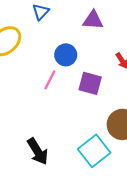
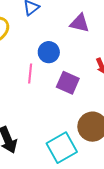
pink line: (50, 80) -> (30, 74), turned -30

